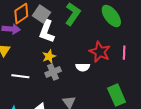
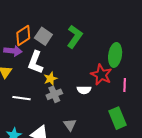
green ellipse: (111, 16) -> (115, 55), moved, turned 45
white L-shape: (47, 31) -> (35, 62), moved
pink line: (124, 53) -> (125, 85), moved

